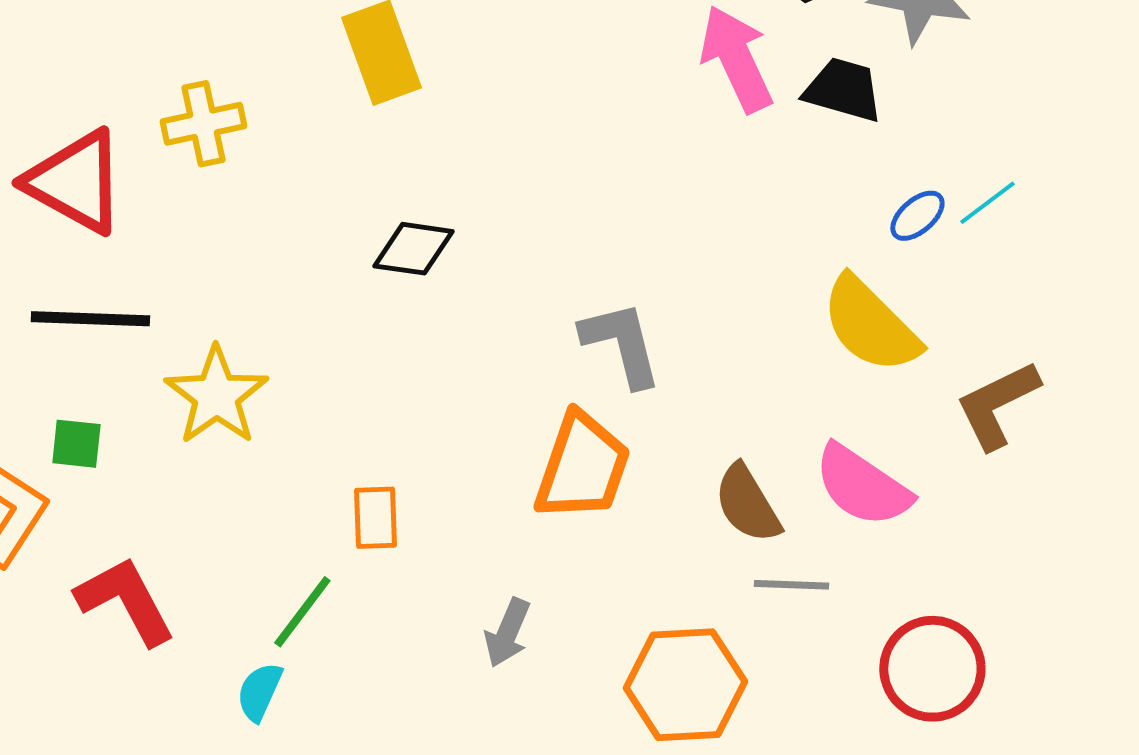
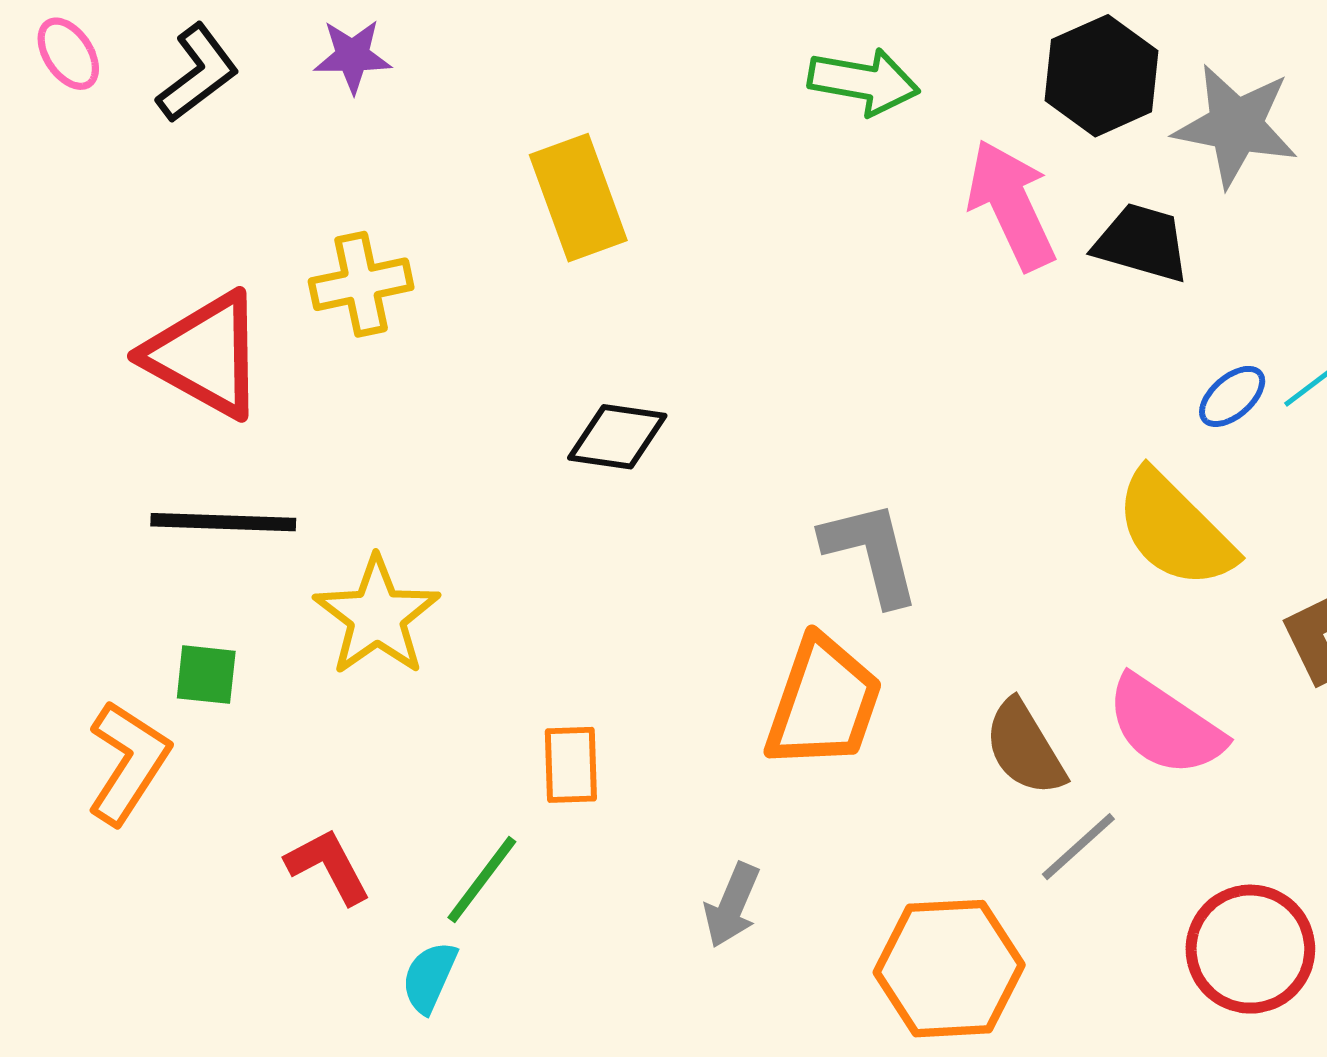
gray line: (791, 585) -> (1078, 847), turned -44
red L-shape: (125, 601) -> (328, 866), moved, size x0.7

